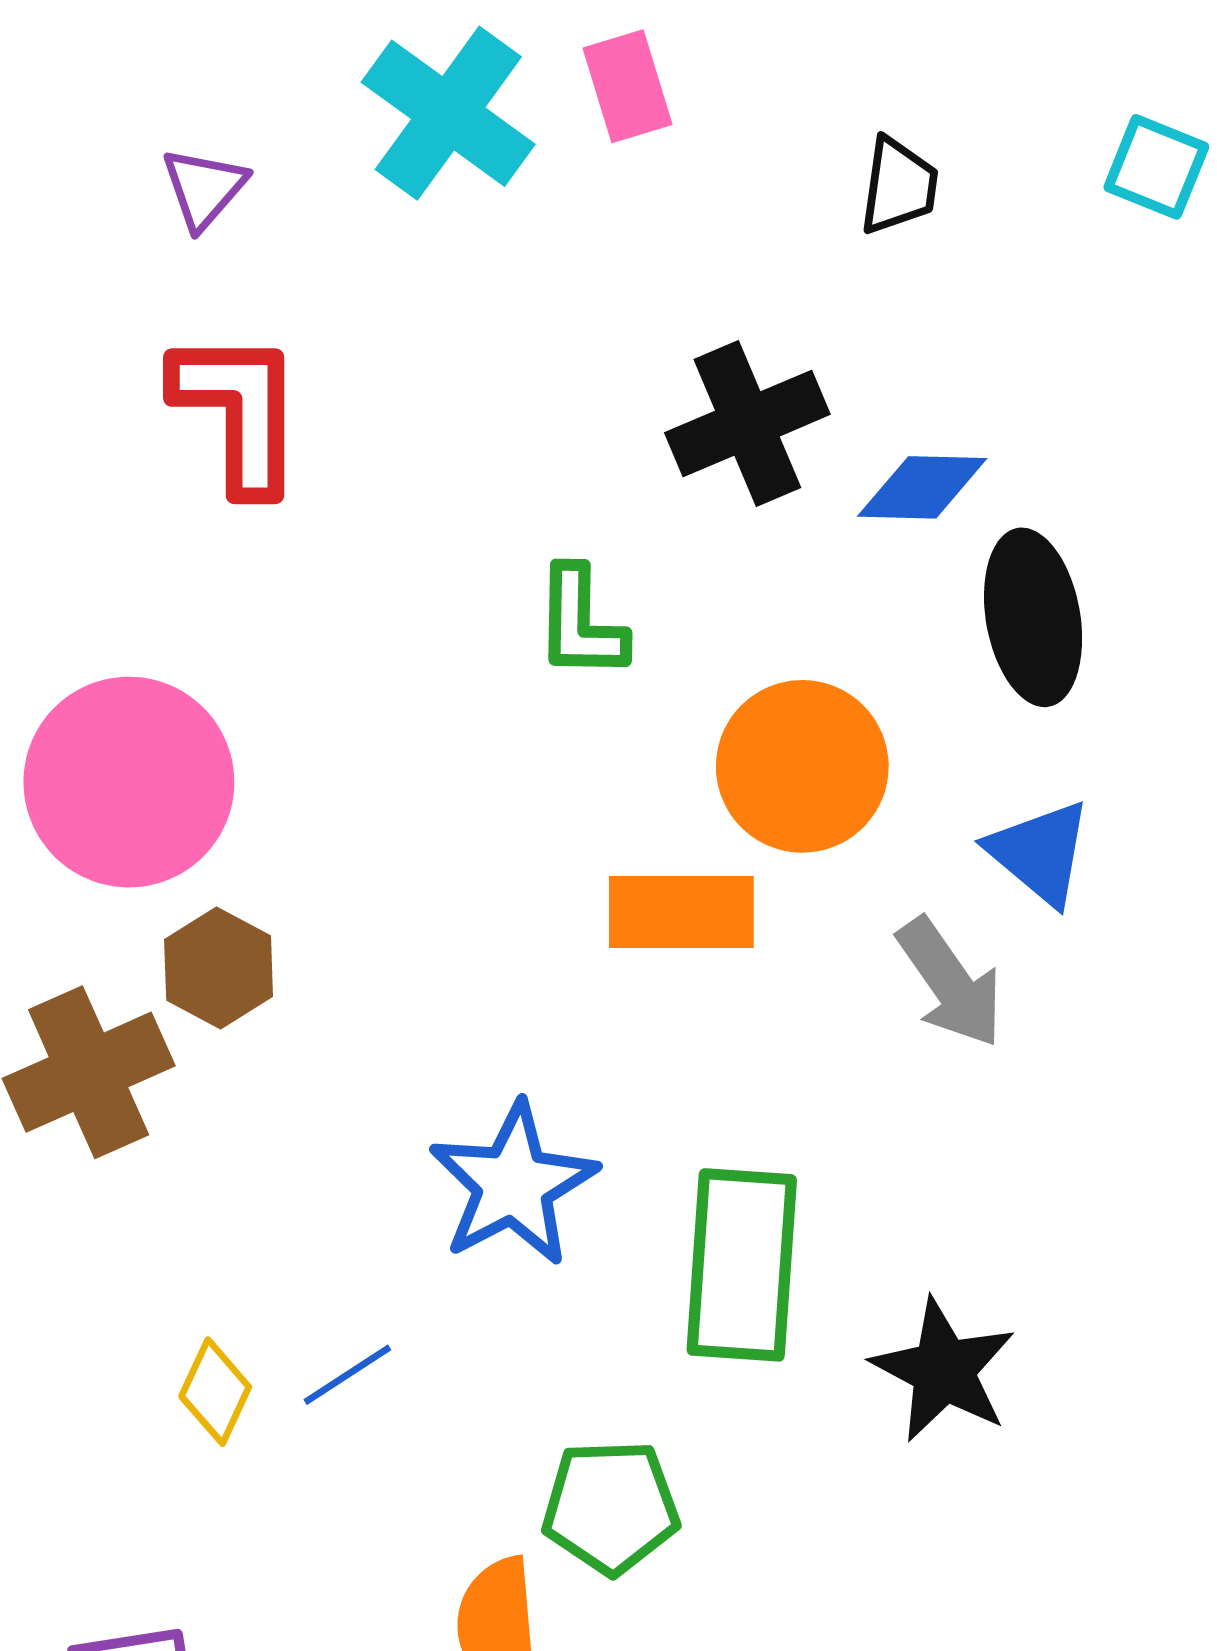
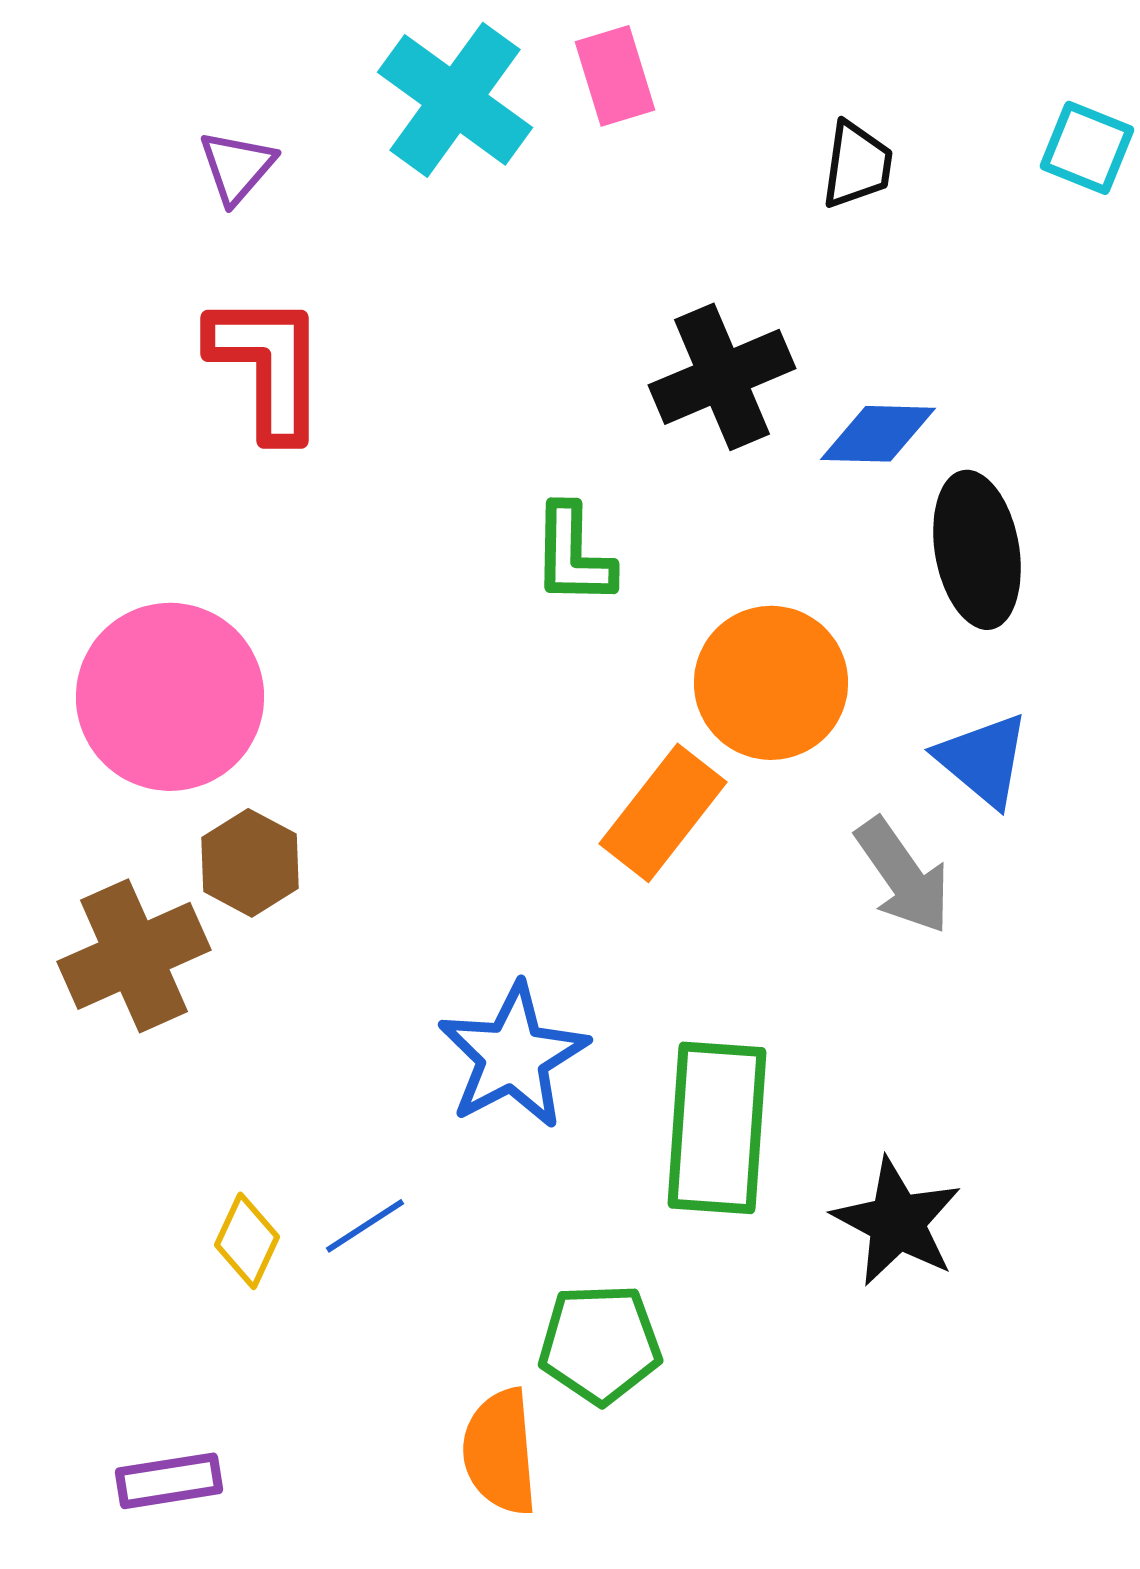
orange rectangle: (681, 912) -> (663, 813), turned -52

